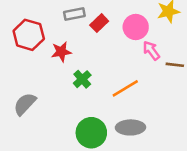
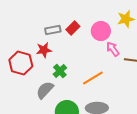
gray rectangle: (74, 14) -> (53, 30), moved
red hexagon: (29, 35) -> (21, 63), moved
gray semicircle: (25, 104) -> (45, 90), moved

